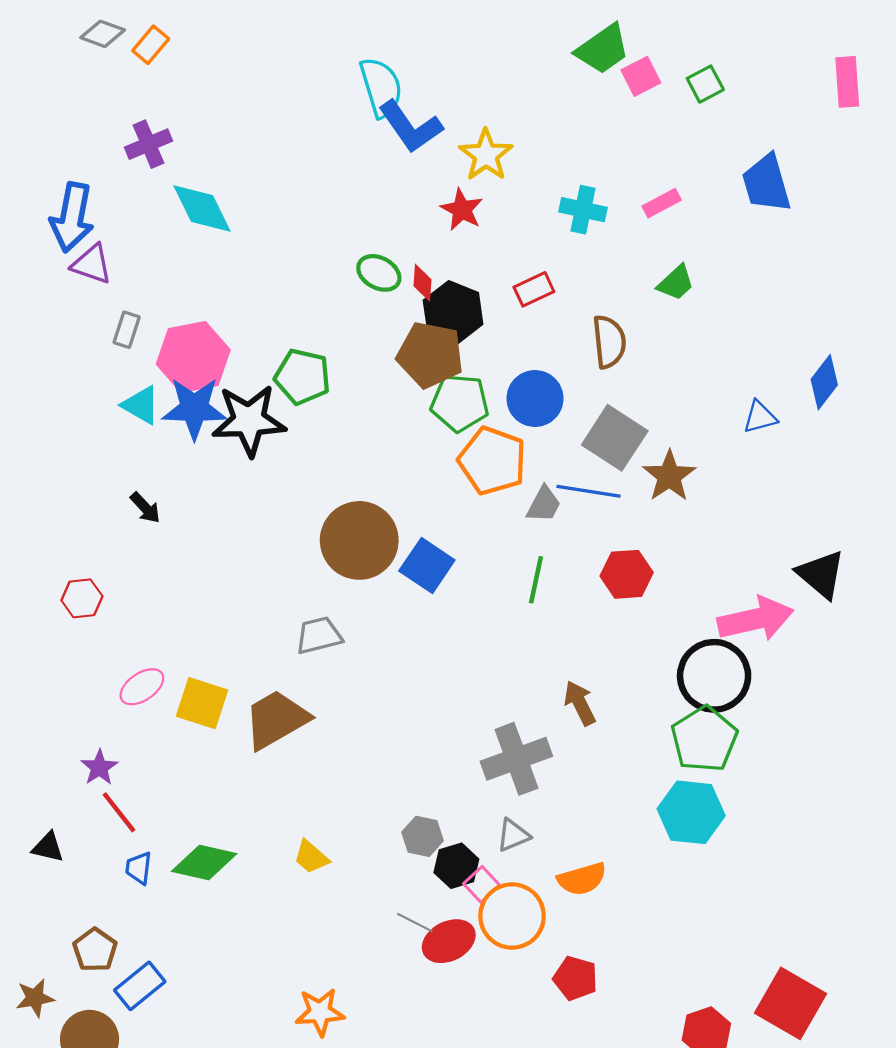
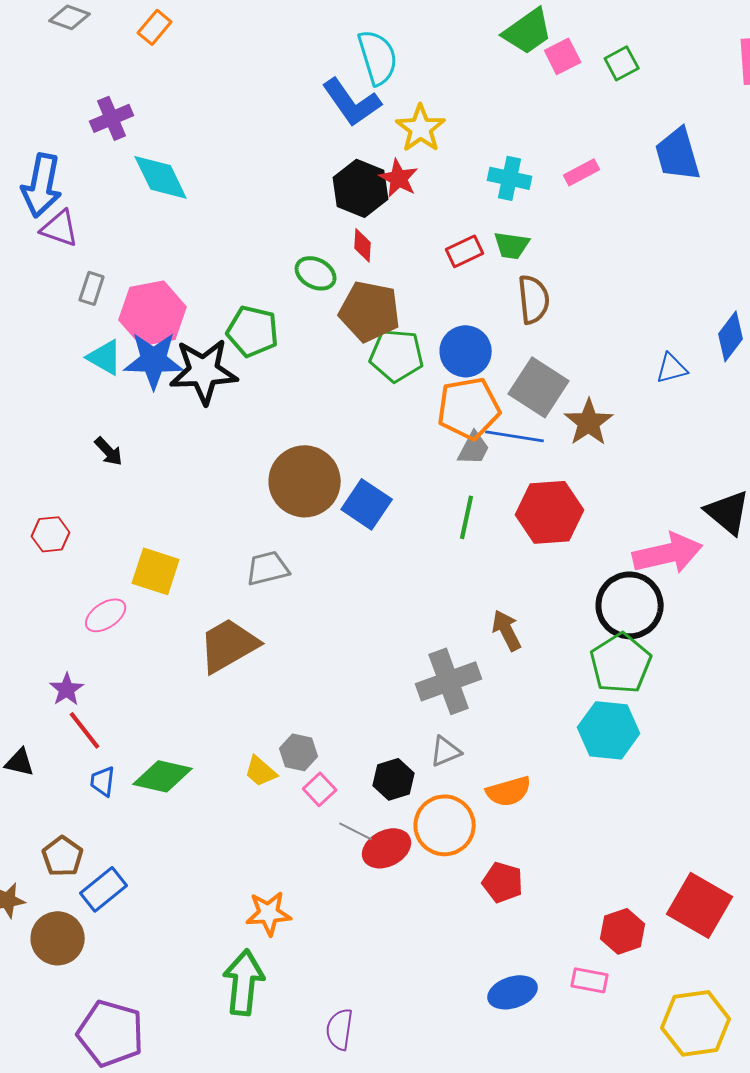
orange rectangle: (151, 45) -> (155, 27), moved
cyan semicircle: (381, 87) -> (378, 57), moved
green ellipse: (379, 273) -> (316, 273), moved
green trapezoid: (676, 283) -> (512, 245), moved, turned 51
black hexagon: (453, 312) -> (361, 188), moved
orange pentagon: (492, 461) -> (469, 408), moved, turned -30
red hexagon: (627, 574) -> (550, 512), size x1.4
yellow square: (202, 703) -> (156, 571), moved
gray hexagon: (423, 836) -> (299, 752), moved
pink square: (481, 884) -> (320, 789), moved

